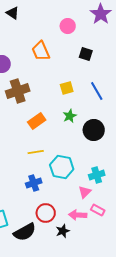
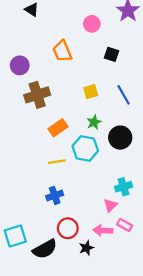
cyan hexagon: (62, 167) -> (85, 148), moved

